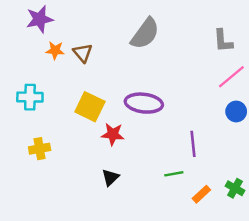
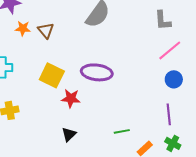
purple line: (193, 144) -> (169, 114), moved

